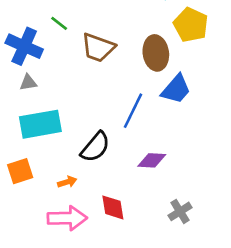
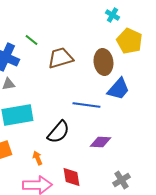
brown trapezoid: (98, 48) -> (60, 58), turned 144
blue line: (133, 111) -> (86, 105), turned 72
orange arrow: (67, 182) -> (37, 158), turned -96

